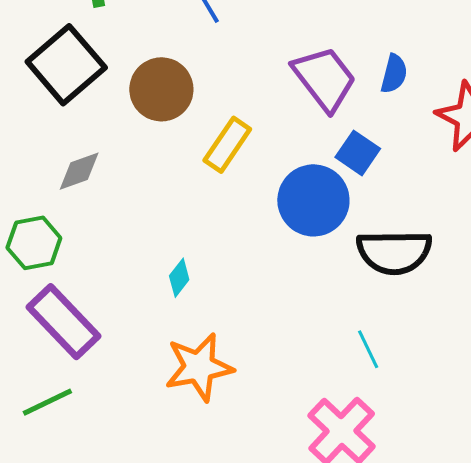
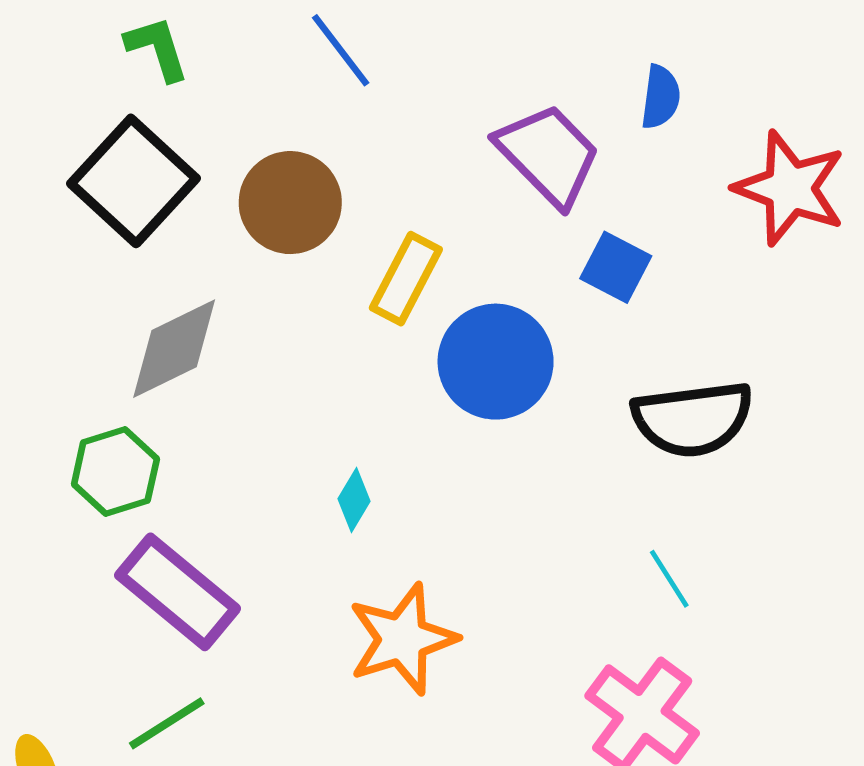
blue semicircle: (394, 74) -> (661, 97), moved
gray diamond: (79, 171) -> (174, 349), size x1.5
blue circle: (313, 200) -> (496, 362), moved

